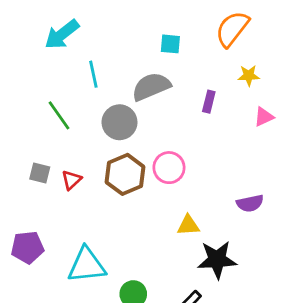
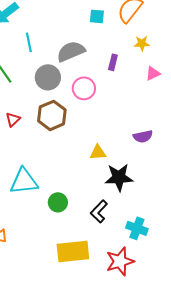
cyan square: (170, 44) -> (97, 16), moved
pink circle: (169, 168) -> (84, 88), moved

